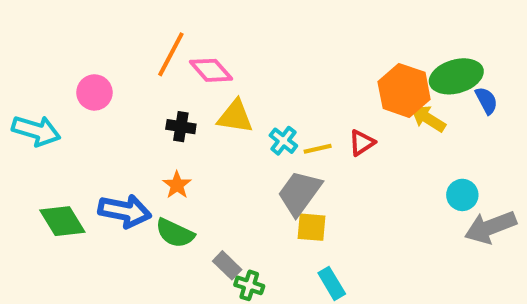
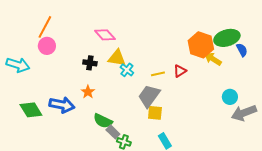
orange line: (171, 54) -> (45, 27), moved
cyan cross: (283, 141) -> (127, 70), moved
green semicircle: (175, 233) -> (103, 121), moved

